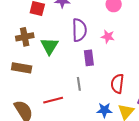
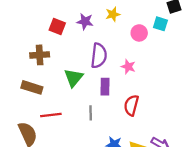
green triangle: (49, 46) -> (74, 78), moved
red semicircle: (117, 84) -> (131, 105), moved
red line: (53, 100) -> (51, 115), moved

